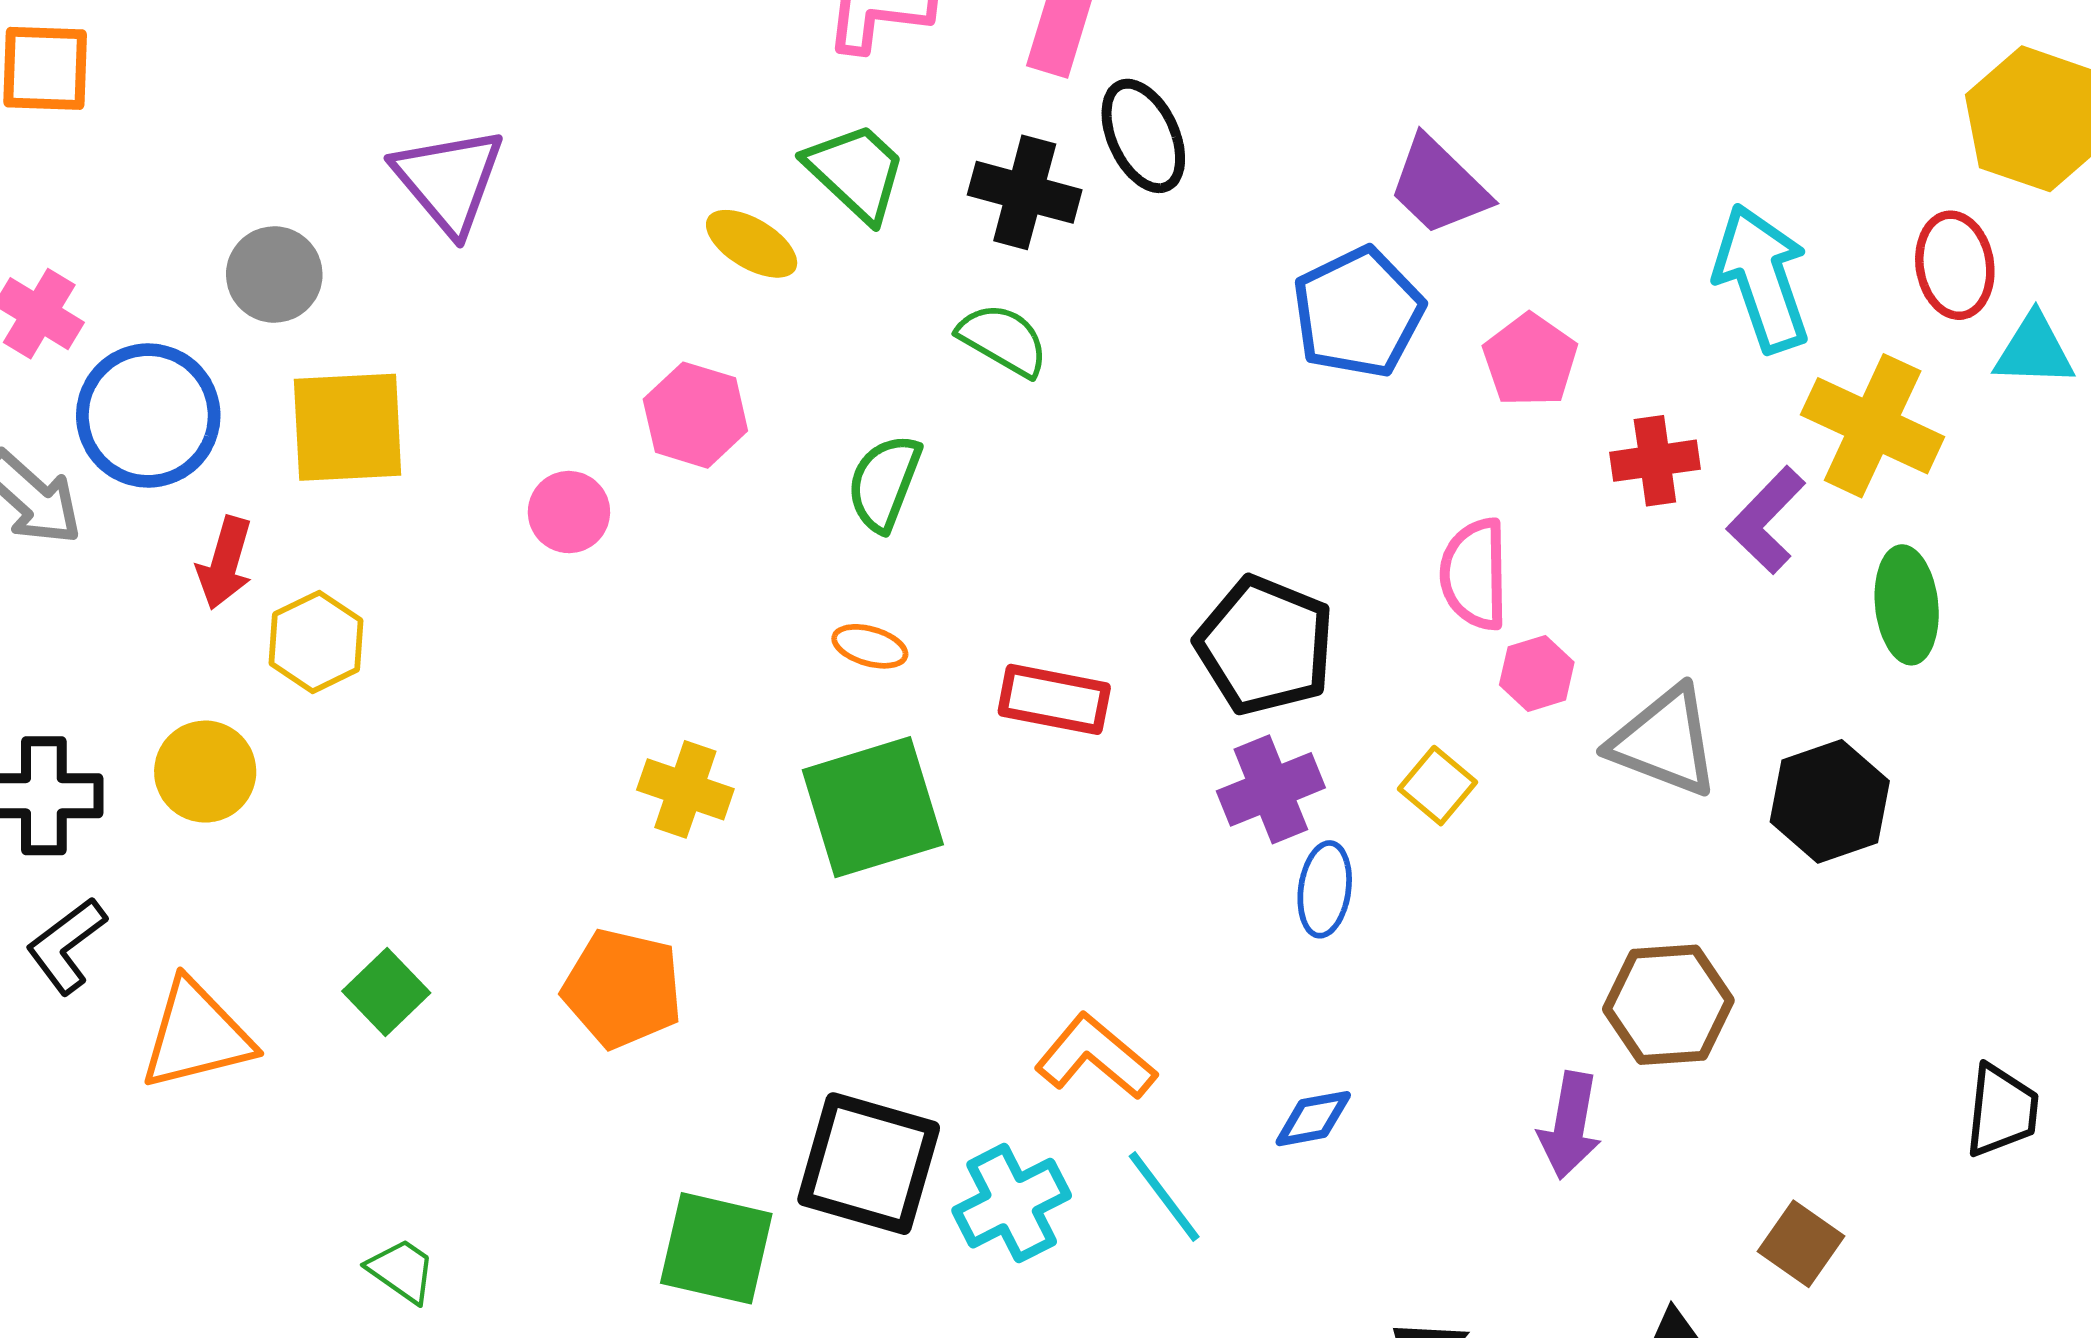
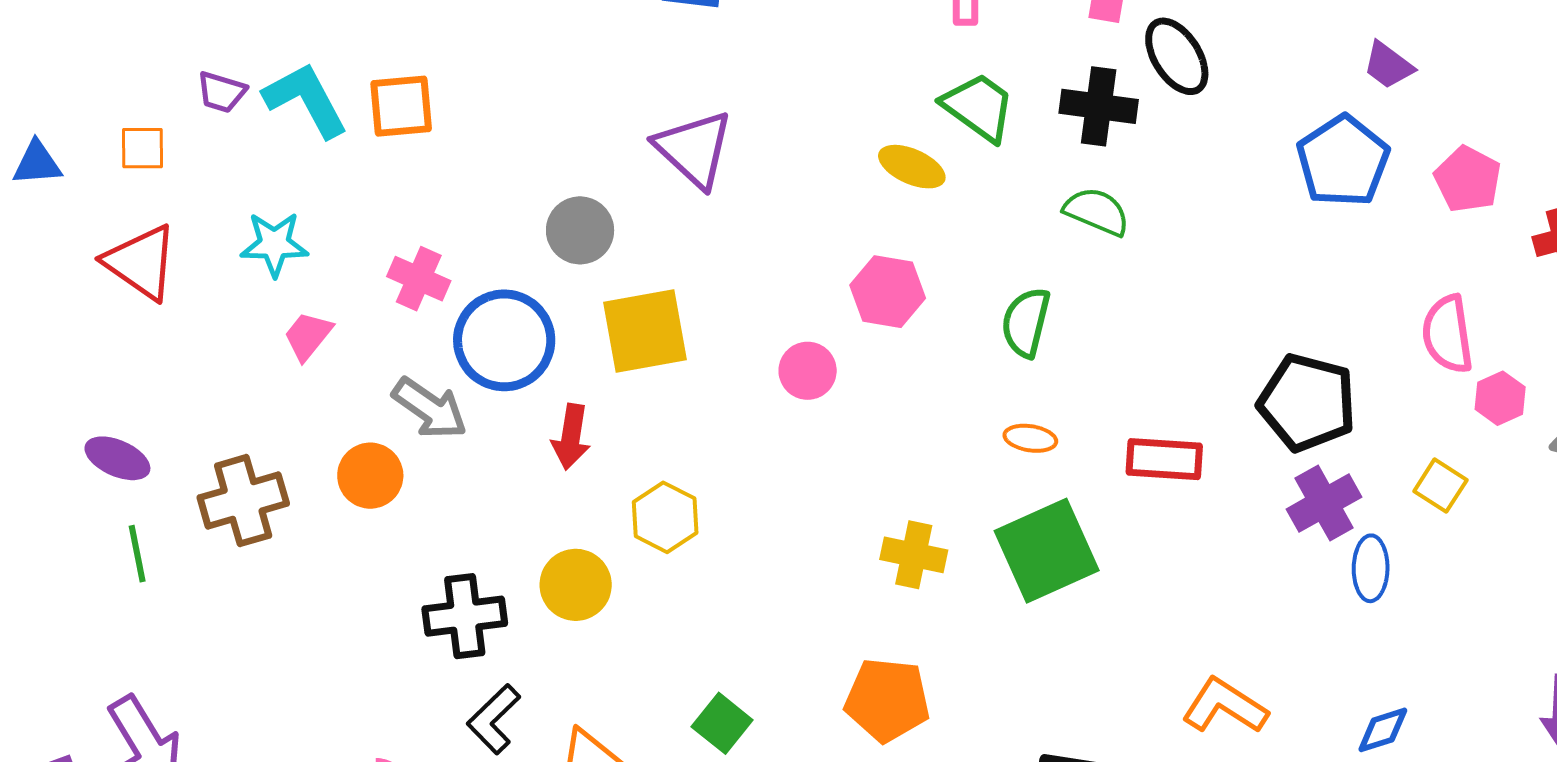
purple trapezoid: (1439, 186) -> (1388, 65), size x0.7
yellow hexagon: (316, 642) -> (665, 517), moved

